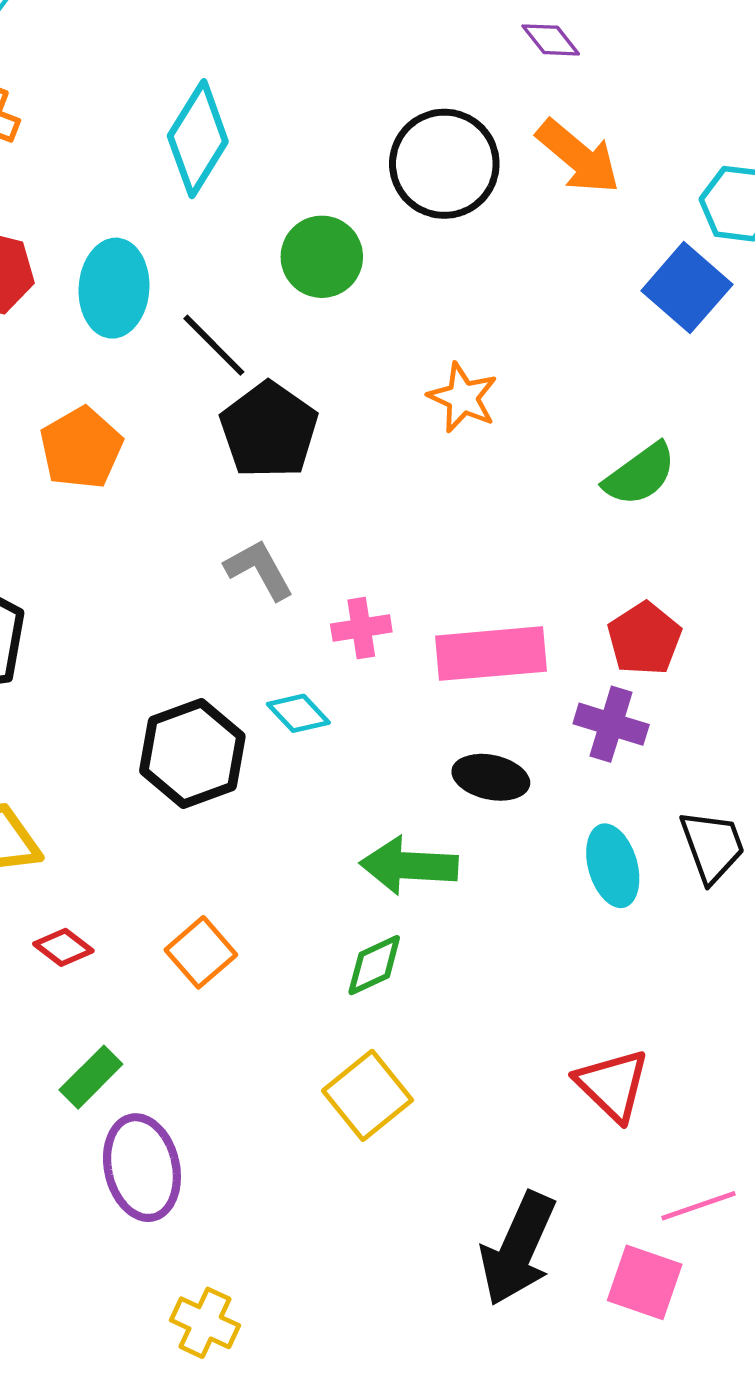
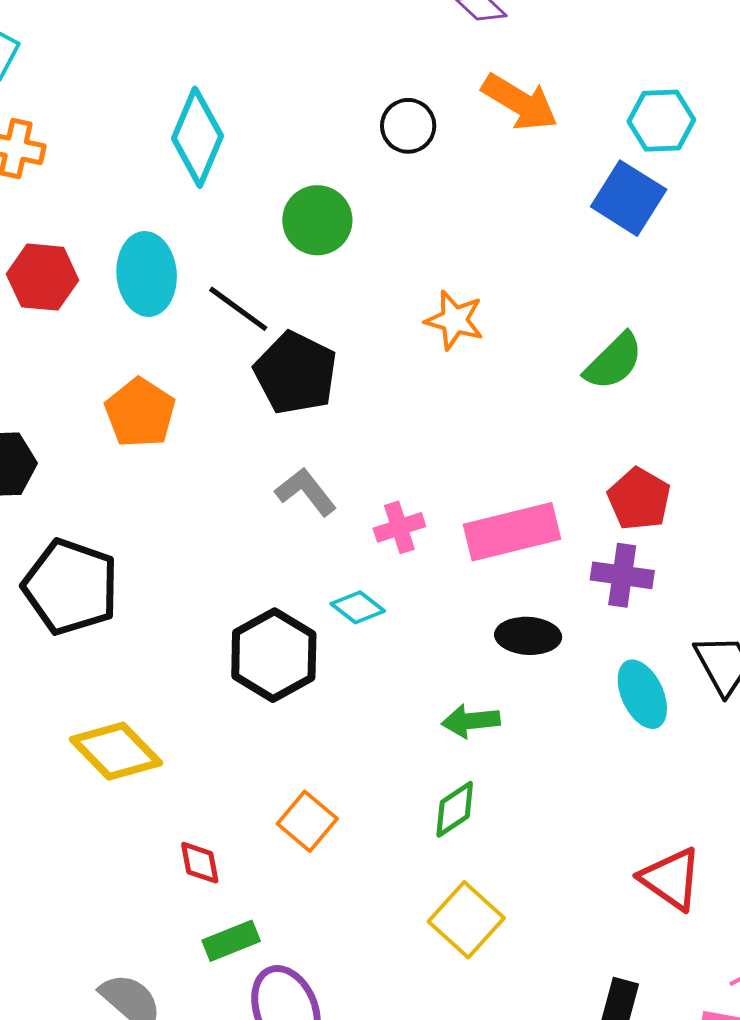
black circle: (444, 164) -> (408, 126), size x0.6
green arrow: (409, 866) -> (471, 721), size x0.7
red diamond: (63, 947) -> (200, 863), moved, turned 51
green rectangle: (91, 1077) -> (231, 941), turned 32

